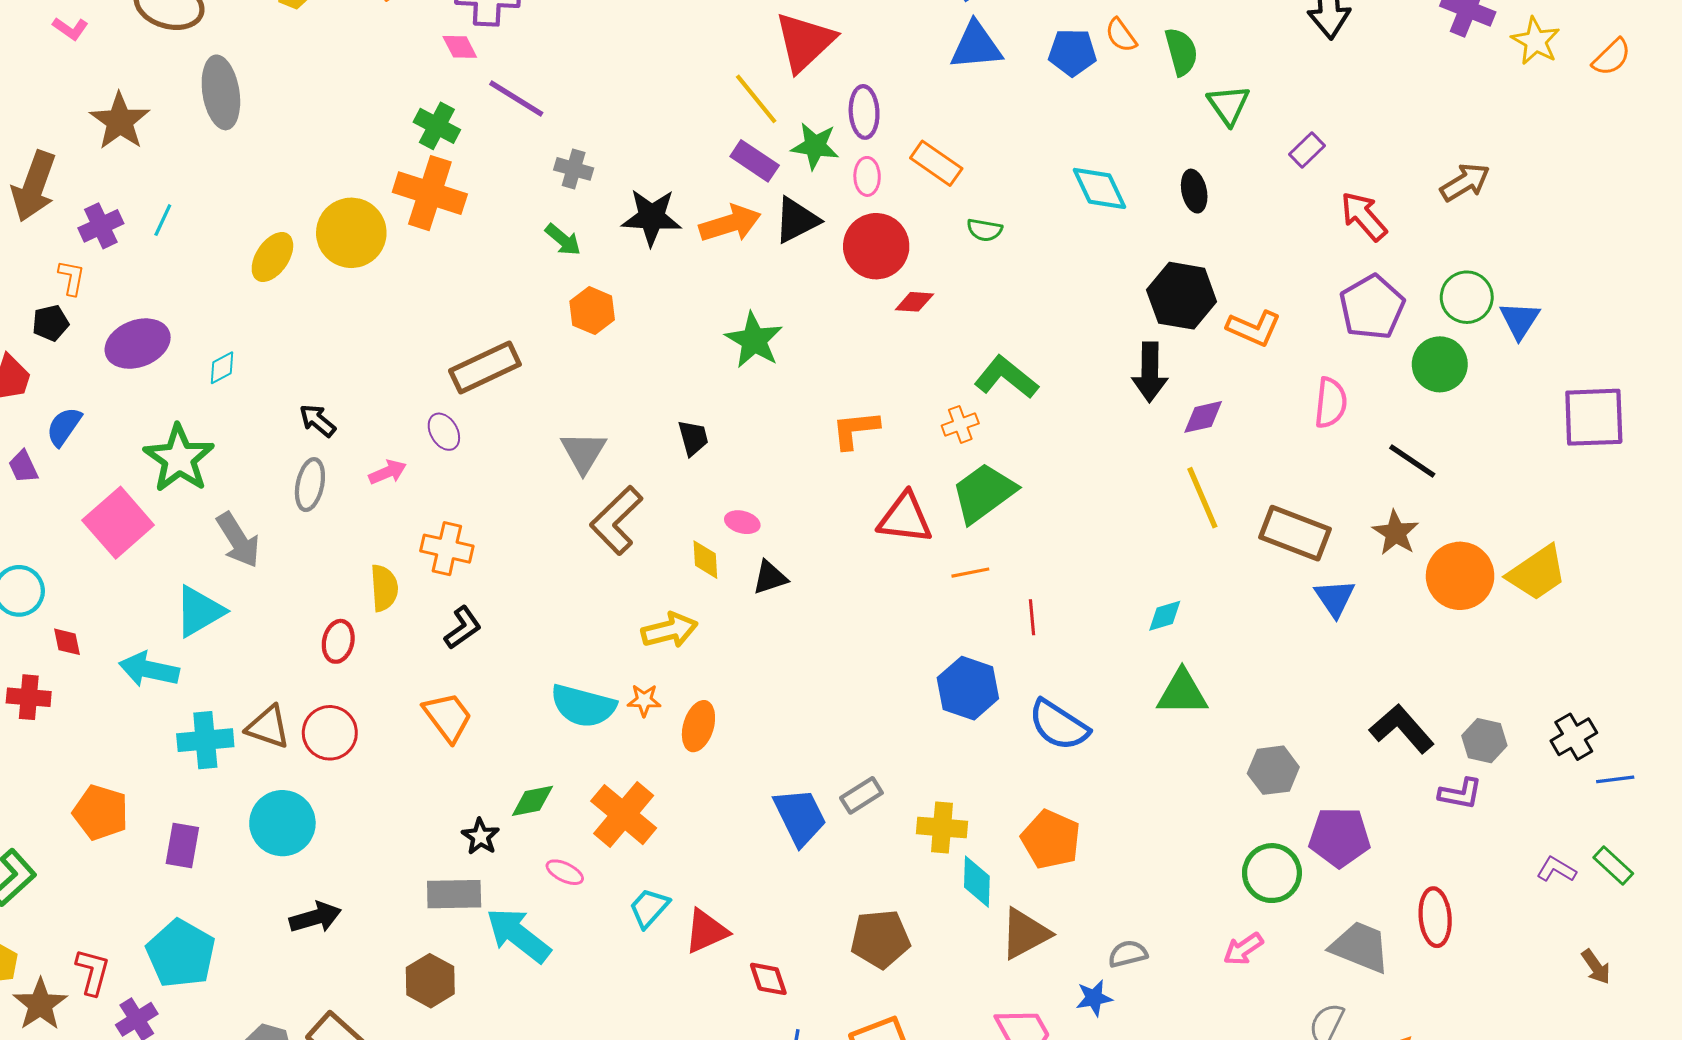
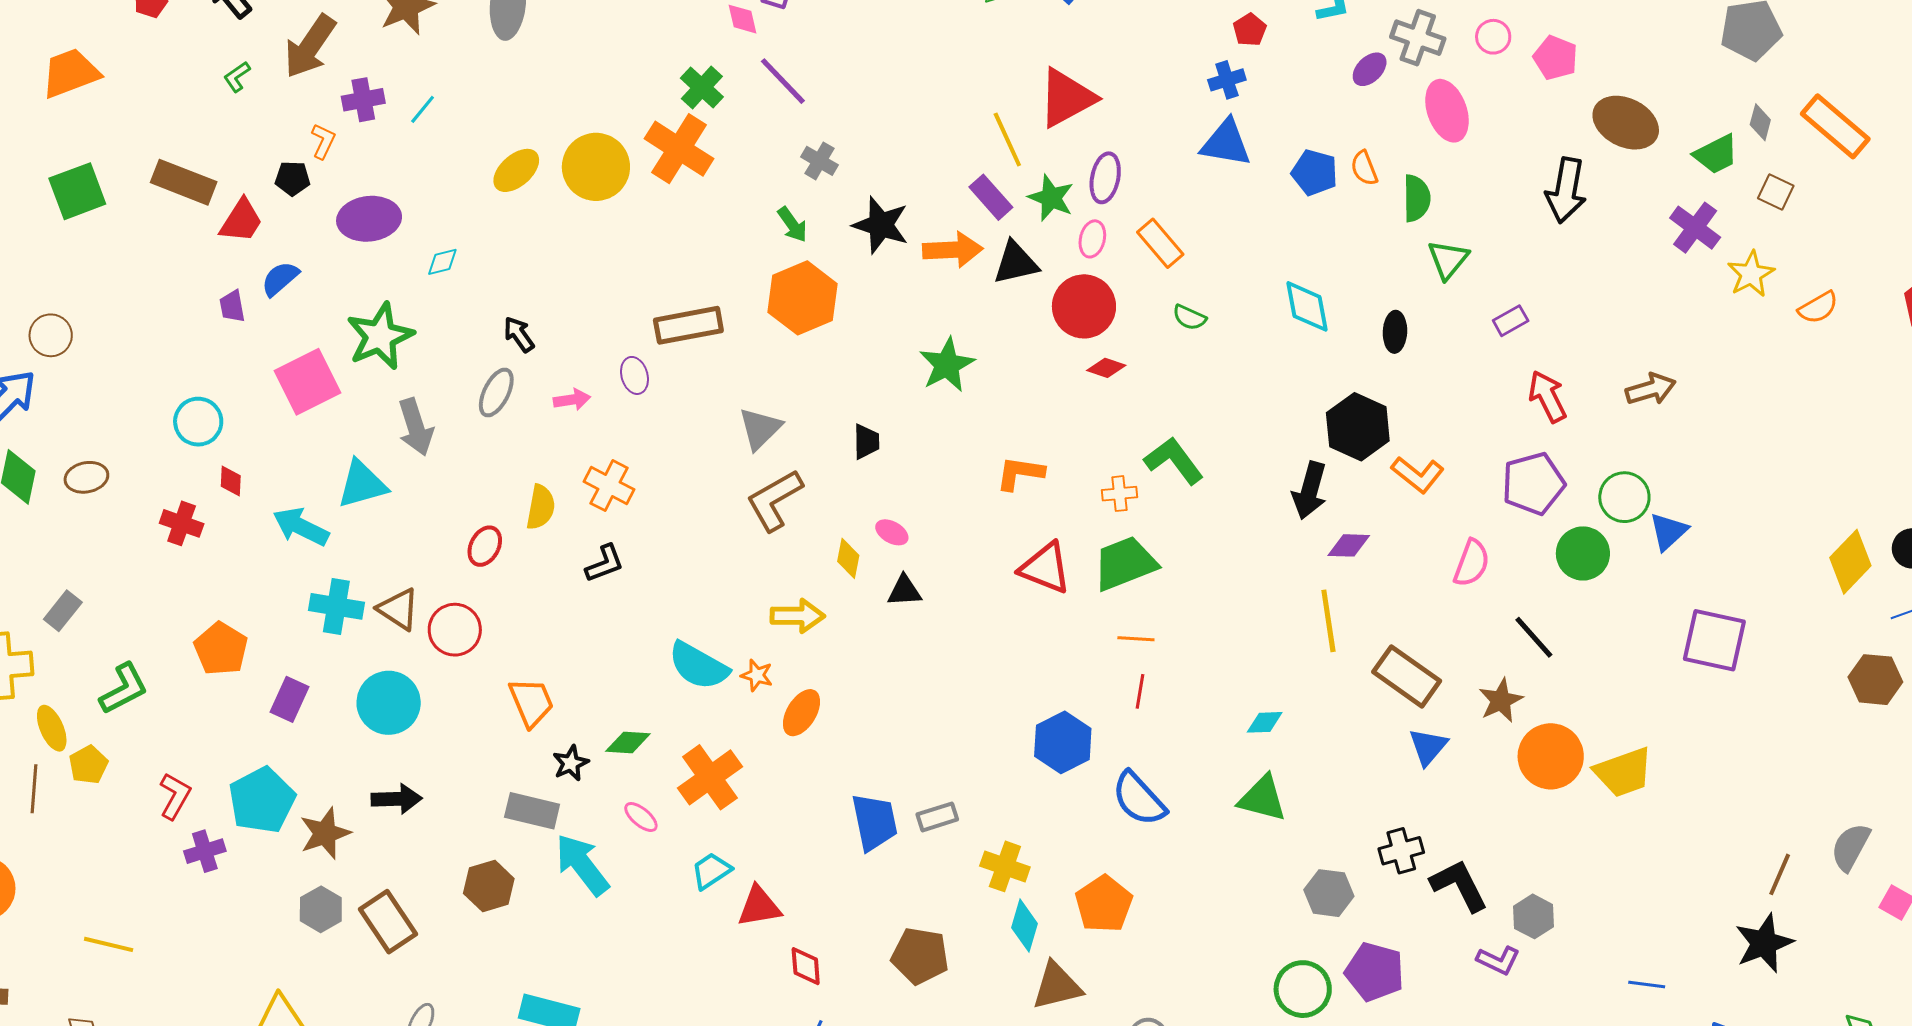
orange hexagon: (592, 311) -> (803, 298), size x1.6
orange line: (970, 573) -> (1136, 639), moved
orange trapezoid: (448, 717) -> (531, 702), moved
black cross: (1574, 737) -> (1401, 851), moved
brown star: (40, 1004) -> (325, 833), moved

